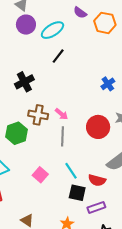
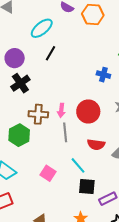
purple circle: (26, 25) -> (15, 58), moved
blue cross: (108, 84) -> (103, 75), turned -32
pink arrow: (61, 114) -> (61, 110), turned 64
red circle: (98, 127) -> (88, 112), moved
red semicircle: (97, 180) -> (96, 145), moved

